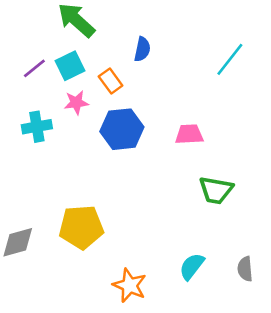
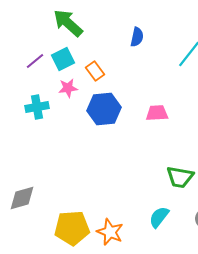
blue semicircle: (142, 49) -> (137, 37), moved
green trapezoid: (216, 190) -> (180, 177), moved
yellow pentagon: (81, 227) -> (72, 228), moved

